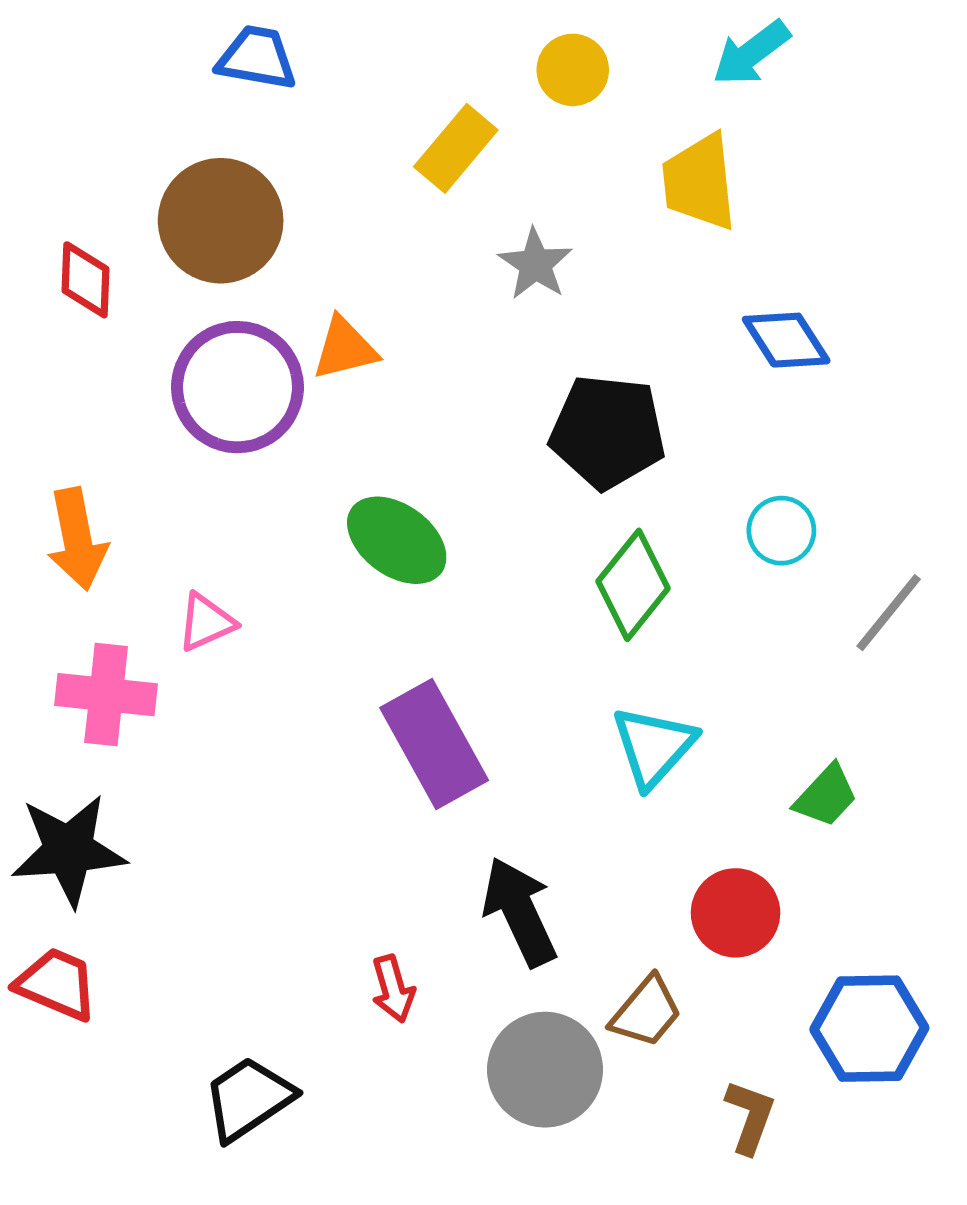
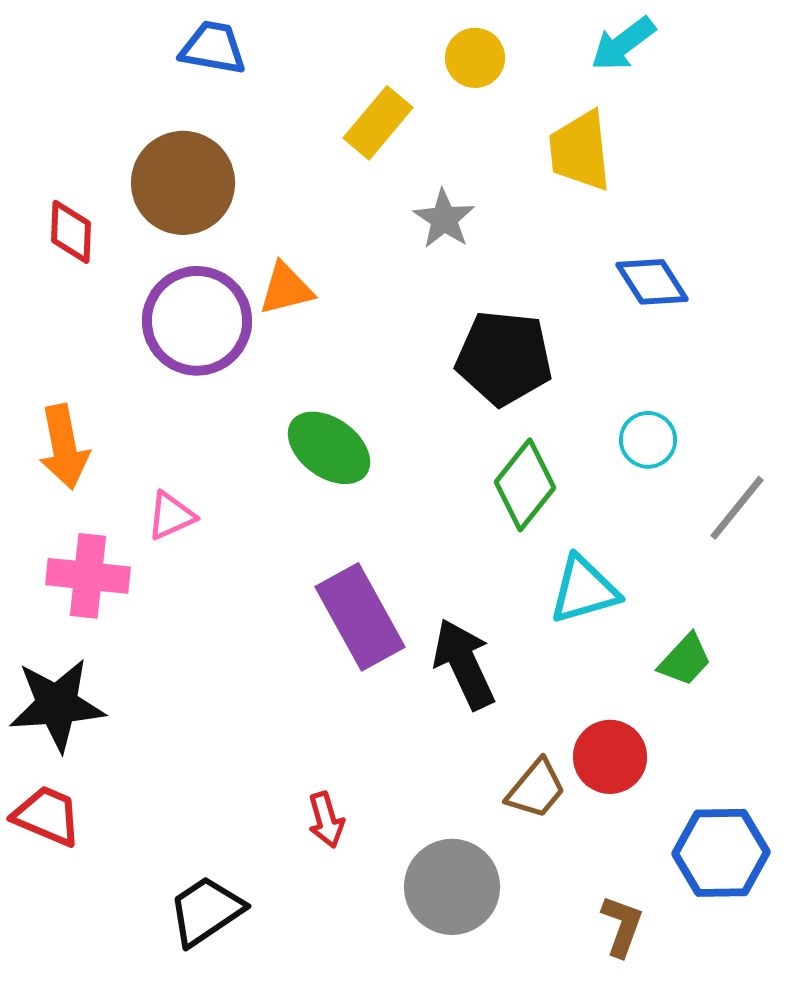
cyan triangle: (654, 746) -> (584, 590), moved, turned 32
black arrow: (520, 912) -> (464, 664), moved
brown trapezoid: (646, 1012) -> (536, 789), moved

